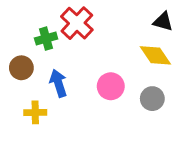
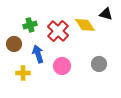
red cross: (77, 23) -> (58, 31), moved
yellow diamond: (155, 55) -> (85, 25), moved
pink circle: (111, 86) -> (62, 66), moved

